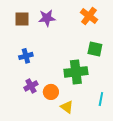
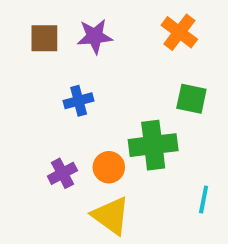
blue cross: (26, 56) -> (79, 101), moved
orange circle: (51, 92) -> (109, 167), moved
yellow triangle: (67, 107) -> (111, 216), moved, size x1.5

